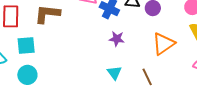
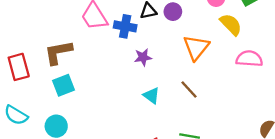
cyan square: (26, 45) -> (64, 85), moved

